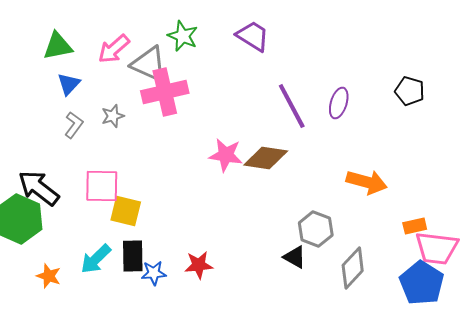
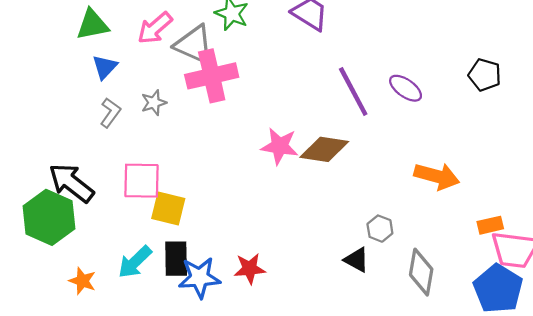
purple ellipse: (339, 103) -> (406, 88), turned -72
gray hexagon: (316, 229) -> (380, 229), size x0.7
gray diamond: (353, 268) -> (421, 272), turned -33
blue star: (154, 273) -> (199, 278), size x1.5

